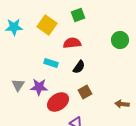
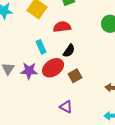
cyan rectangle: (51, 63) -> (41, 47), turned 48
red ellipse: (58, 102) -> (53, 68), moved

